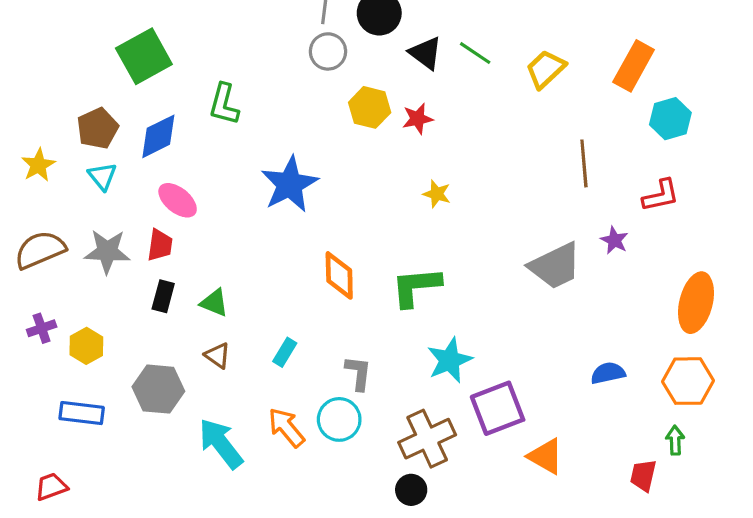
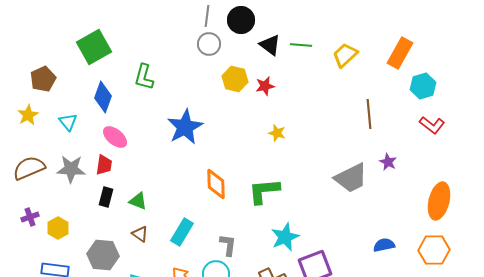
green line: (475, 53) -> (301, 45), turned -30
brown pentagon: (98, 128) -> (43, 79), moved
blue diamond: (158, 136) -> (103, 97), turned -44
red L-shape: (661, 195) -> (432, 125), moved, turned 50
cyan rectangle: (285, 352) -> (182, 232), size x1.5

